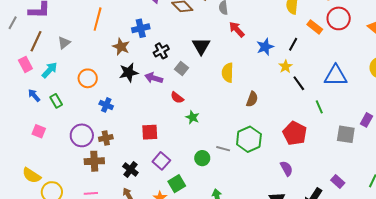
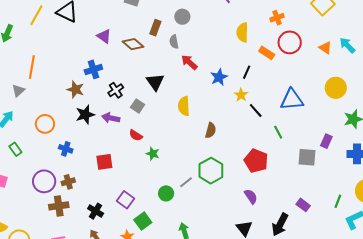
orange line: (98, 19) -> (32, 67), moved
red square: (150, 132) -> (104, 162), moved
gray line: (223, 149) -> (186, 182), turned -48

